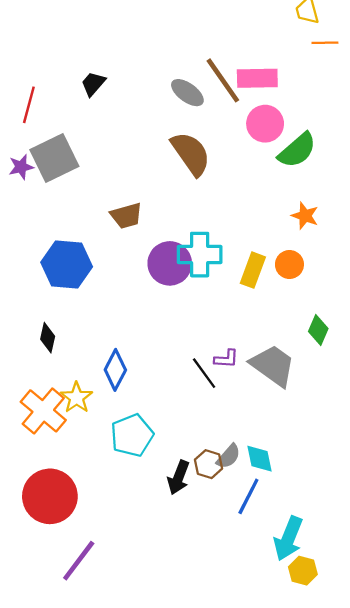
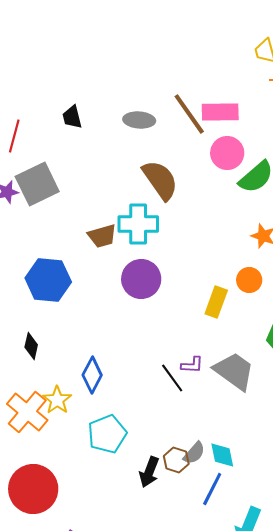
black trapezoid: (93, 84) -> (72, 117), turned -55
gray ellipse: (187, 93) -> (139, 120), moved, turned -32
cyan cross: (200, 255) -> (138, 224), moved
yellow rectangle: (253, 270) -> (216, 302), moved

